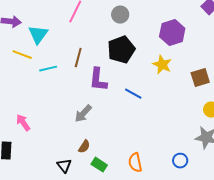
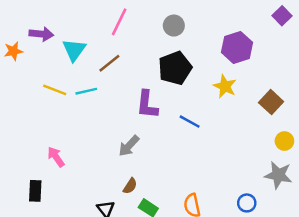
yellow line: (22, 55) -> (55, 90), moved
brown line: (78, 58) -> (109, 63), moved, turned 36
brown square: (200, 78) -> (271, 102), turned -30

